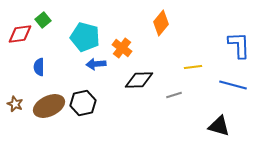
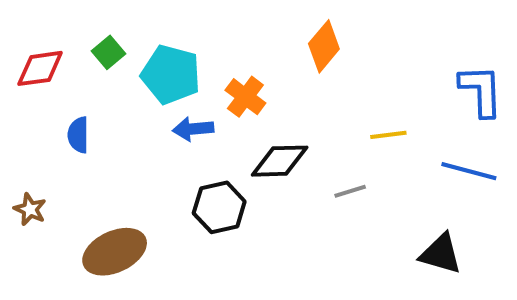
green square: (43, 20) -> (109, 52), moved
black hexagon: (83, 103) -> (219, 207), moved
brown ellipse: (49, 106) -> (115, 252), moved

